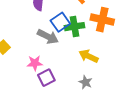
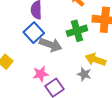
blue square: (60, 22) -> (34, 33), moved
gray star: (86, 82) -> (84, 74), moved

